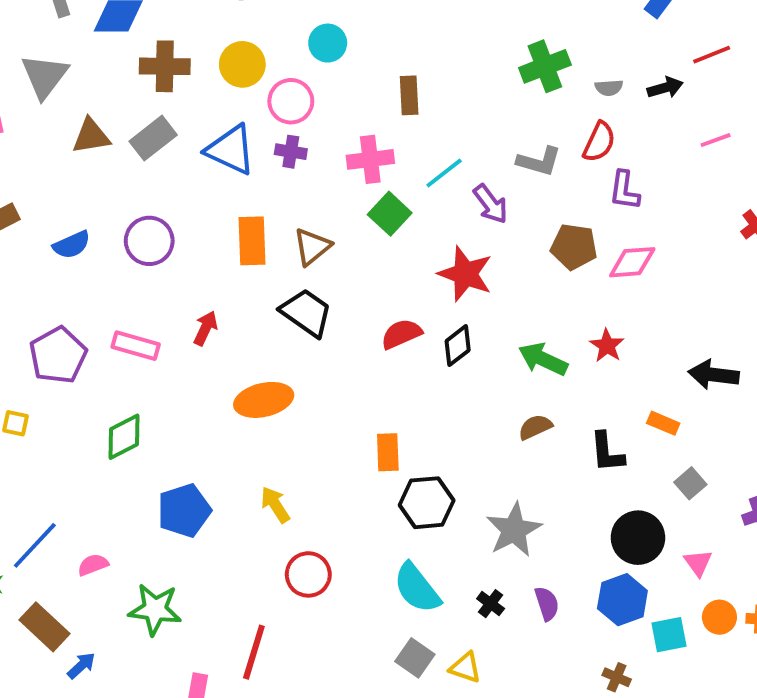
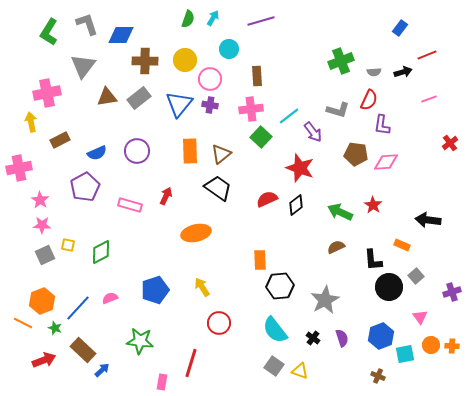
brown rectangle: (409, 95) -> (257, 76), moved
blue triangle: (231, 150) -> (179, 104), turned 44
purple pentagon: (58, 355) -> (85, 187), moved
green diamond: (124, 437) -> (101, 252), moved
black circle: (638, 538) -> (389, 287), moved
pink semicircle: (93, 565) -> (110, 298), moved

